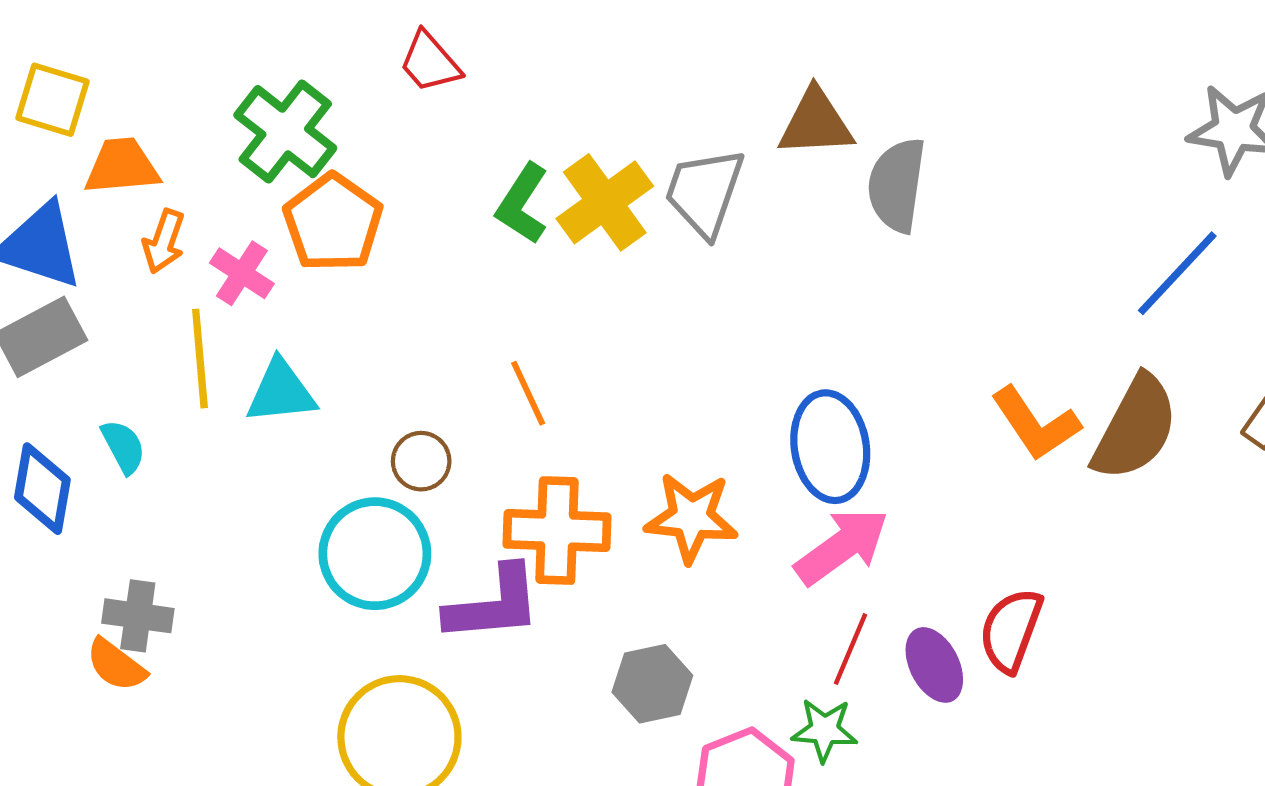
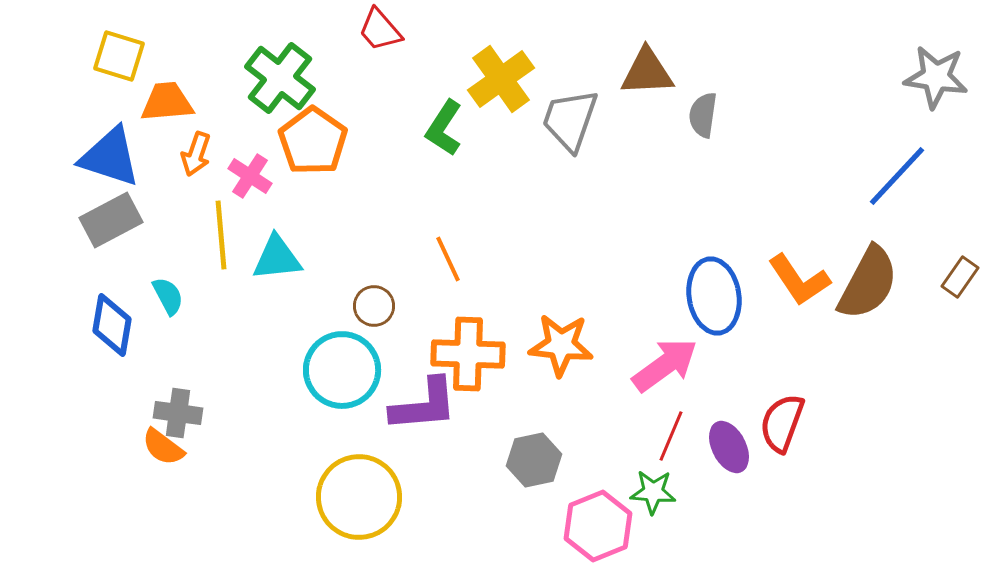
gray semicircle: (897, 185) -> (703, 115), size x0.7
yellow cross: (605, 202) -> (501, 79), moved
blue ellipse: (830, 447) -> (714, 296), moved

